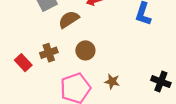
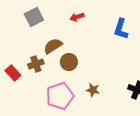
brown semicircle: (69, 19) -> (53, 46), moved

